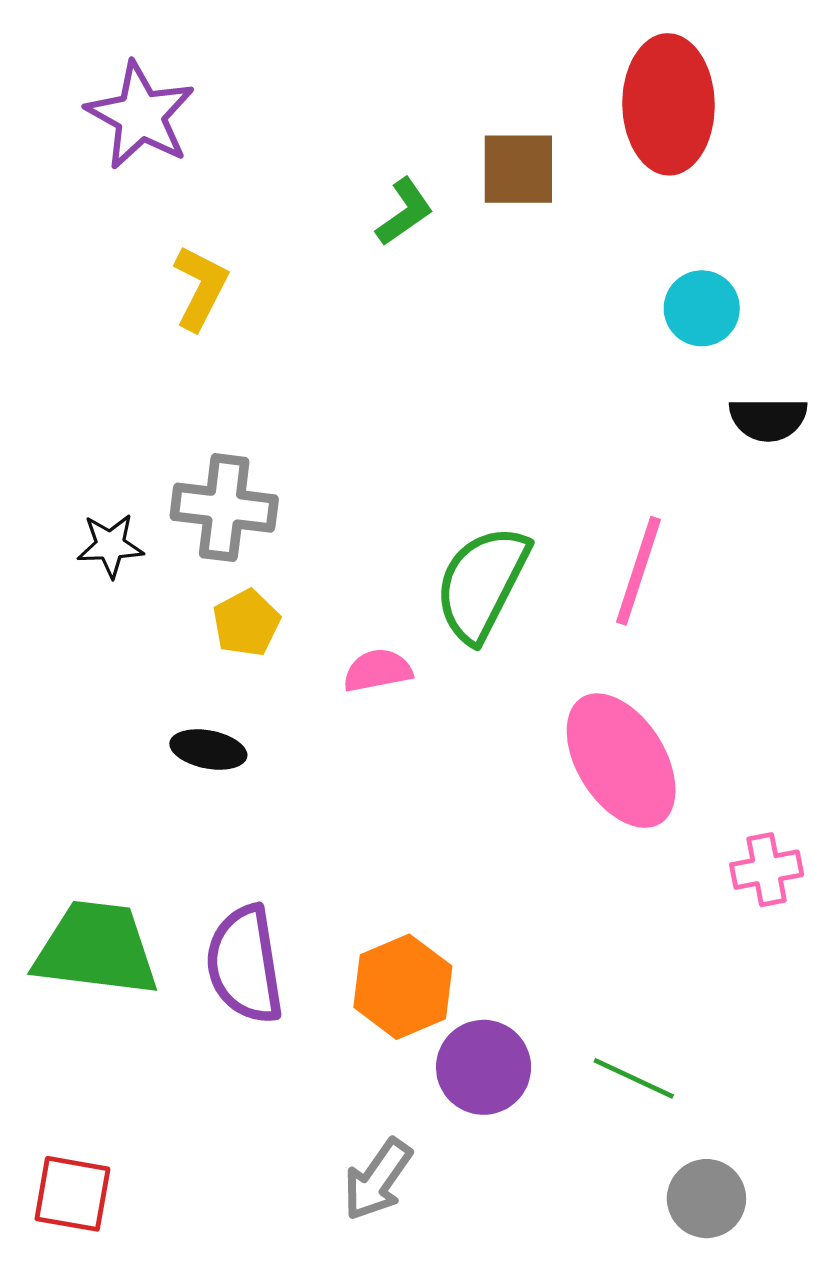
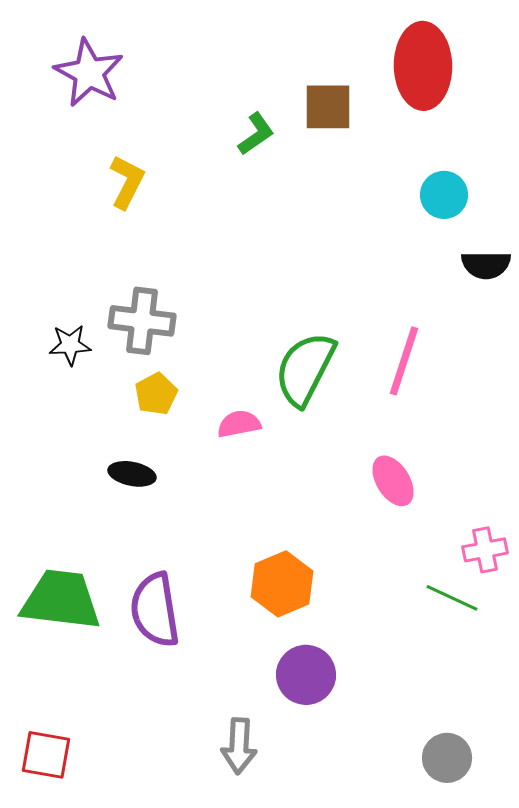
pink ellipse: (621, 761) -> (393, 481), size x0.6
orange hexagon: (403, 987) -> (282, 584), moved
green line: (634, 1078) -> (452, 598), moved
gray arrow: (378, 1180) -> (239, 746), turned -32

